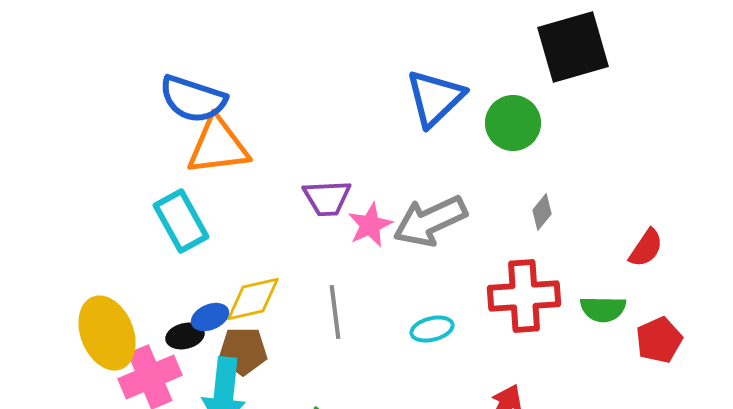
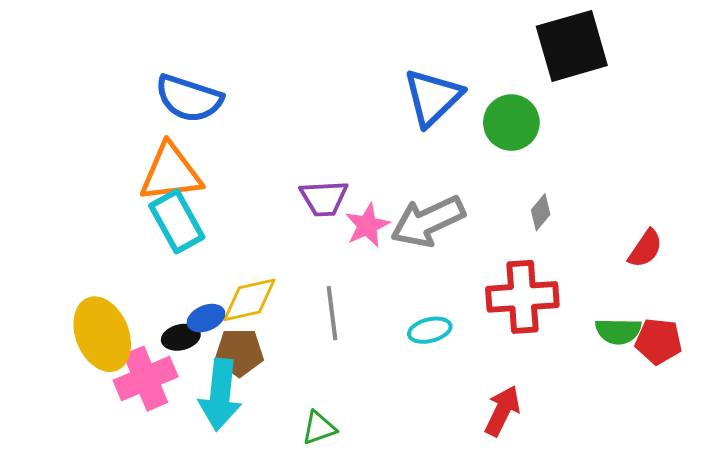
orange triangle: (218, 146) -> (171, 173), moved
green semicircle: (603, 309) -> (618, 331), moved
red pentagon: (659, 340) -> (659, 341), turned 30

